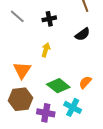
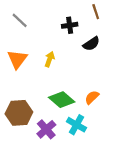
black cross: (49, 19) -> (70, 25), moved
orange triangle: (22, 70) -> (17, 59), moved
purple cross: (46, 113) -> (46, 129), turned 36

